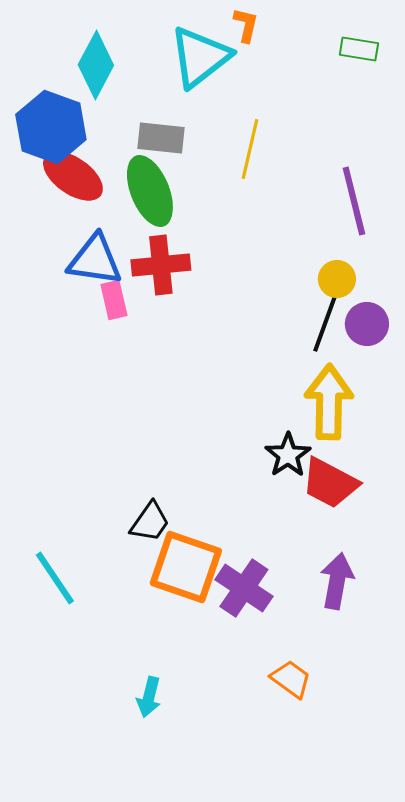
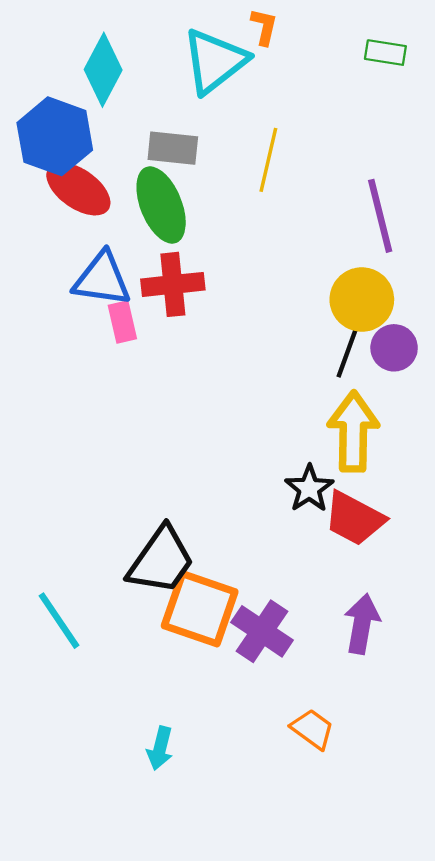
yellow circle: (337, 279) -> (362, 300), size x1.6
black trapezoid: (150, 522) -> (161, 560), size x1.6

